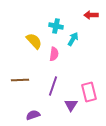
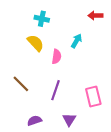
cyan cross: (56, 26) -> (42, 19), moved
brown line: (20, 80) -> (21, 84), turned 48
purple triangle: (71, 105) -> (69, 120), moved

